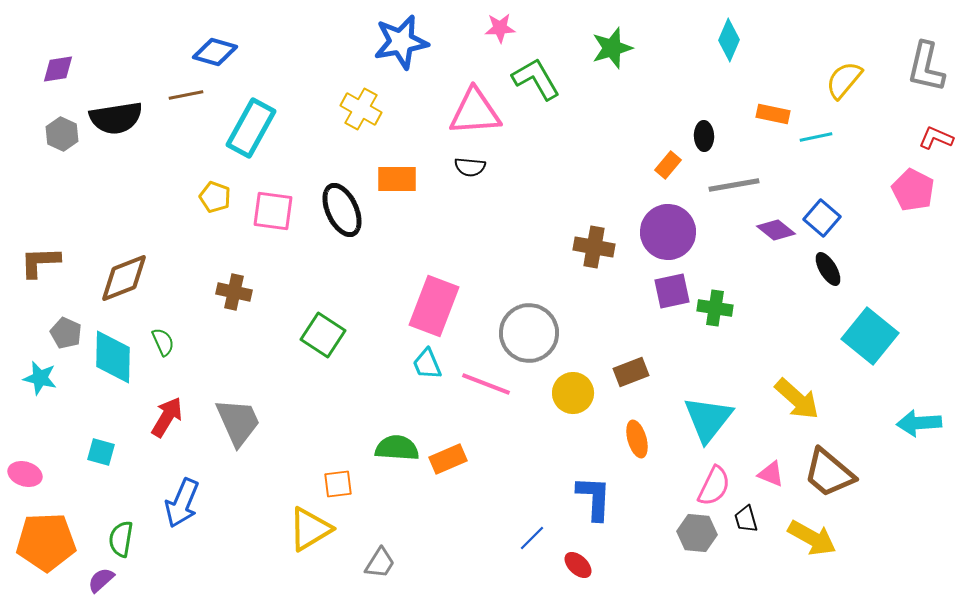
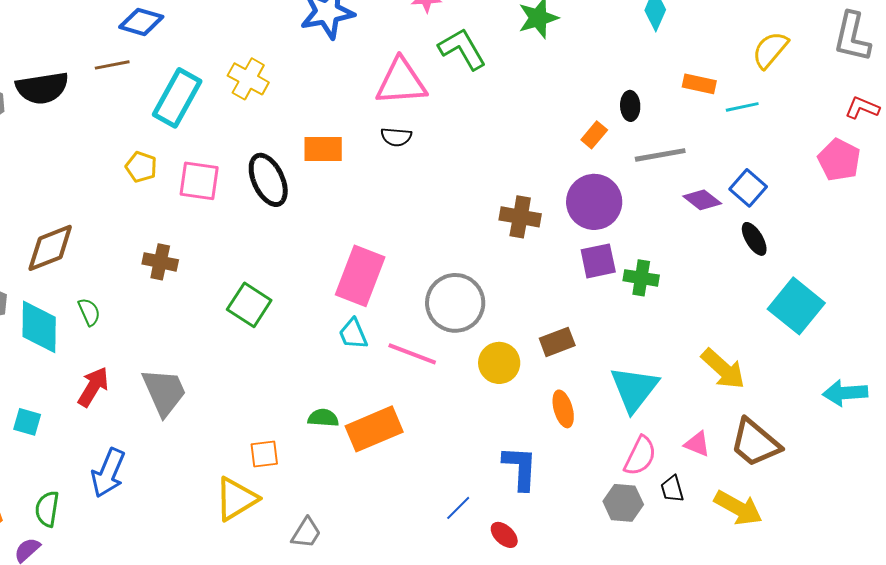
yellow cross: (361, 109) -> (248, 79), moved
green semicircle: (397, 448) -> (323, 418), size x0.7
orange rectangle: (448, 459) -> (374, 429), size x1.5

